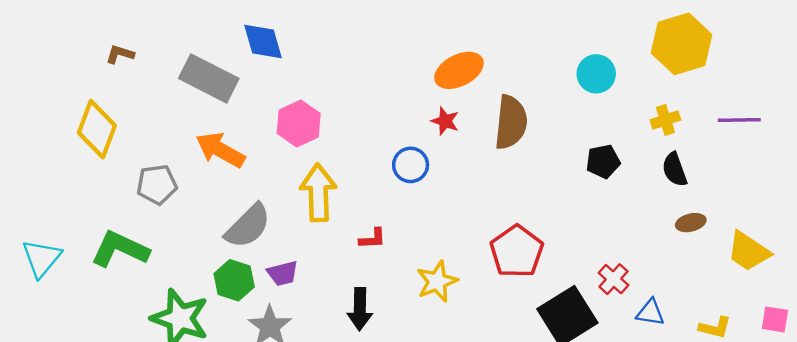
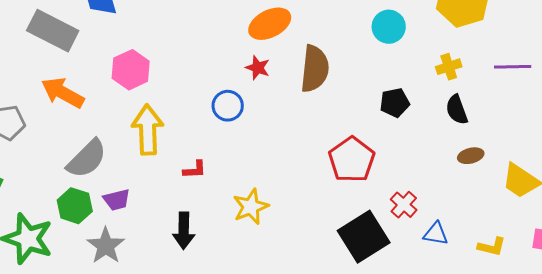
red pentagon: (517, 251) -> (352, 160), moved

